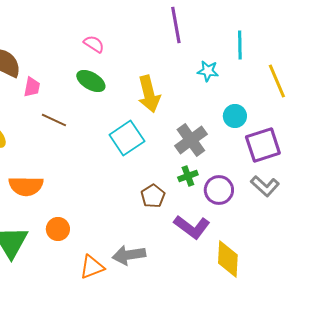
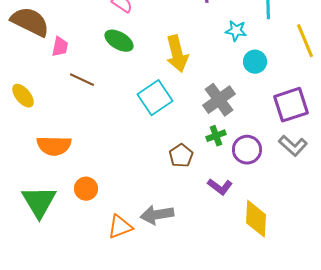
cyan circle: (235, 116) -> (255, 62), moved
purple L-shape: (192, 227) -> (220, 187), size x0.7

